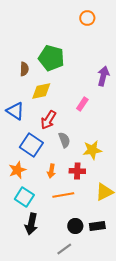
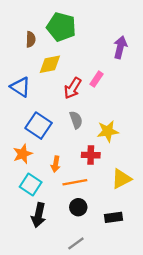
red arrow: (48, 120) -> (73, 88), moved
orange arrow: (51, 171) -> (56, 164), moved
black circle: (75, 226) -> (78, 207), moved

